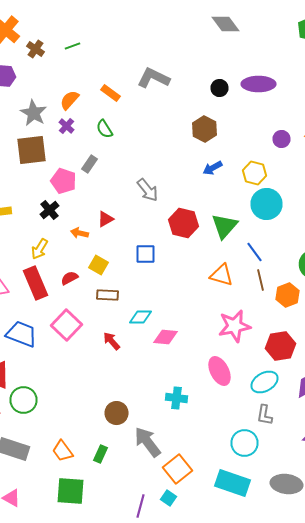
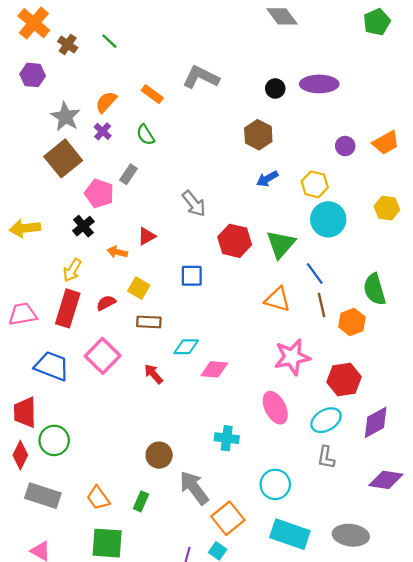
green line: (72, 46) -> (109, 41), turned 63
brown square: (32, 150) -> (63, 158), turned -32
red rectangle: (36, 283) -> (68, 308), turned 40
cyan circle: (244, 443) -> (275, 484), moved

